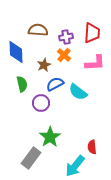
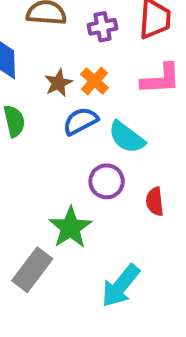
orange cross: (64, 55) -> (95, 81), moved
purple circle: (41, 103) -> (107, 181), moved
red semicircle: (92, 147) -> (155, 201), moved

